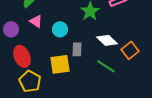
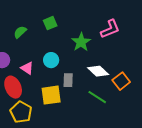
pink triangle: (36, 21) -> (27, 68), moved

